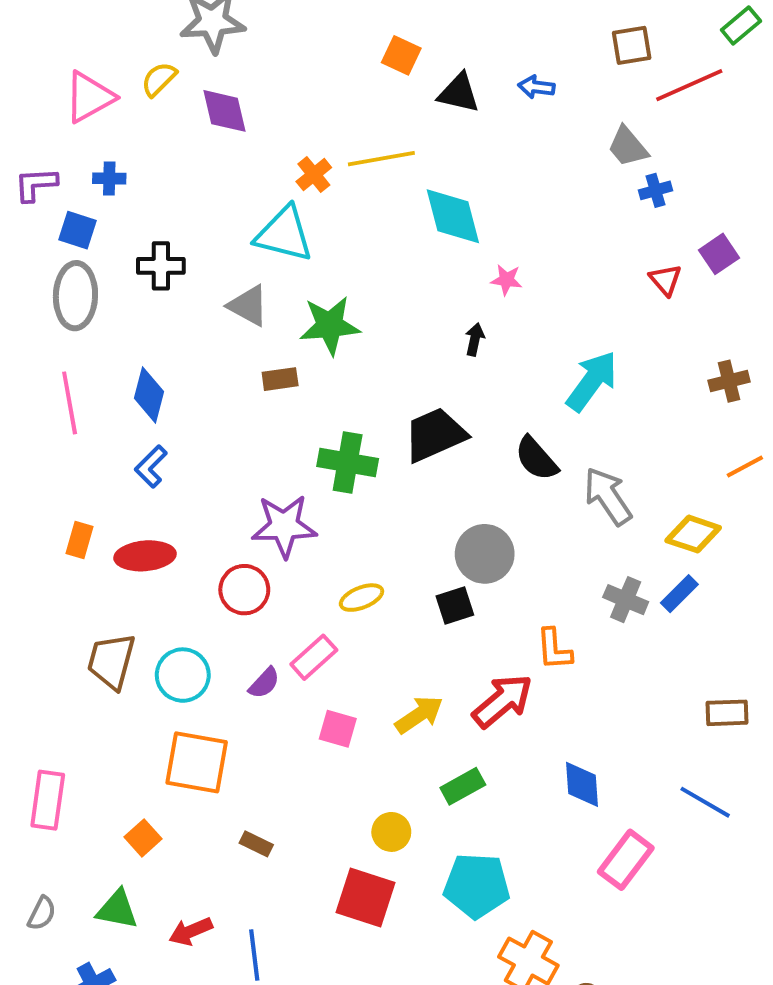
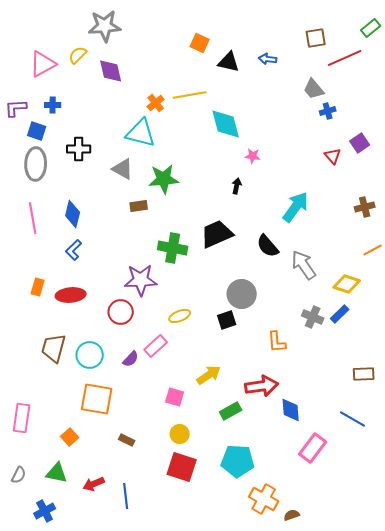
red arrow: (503, 701) -> (262, 386), moved, turned 32
pink square: (338, 729) -> (175, 397), moved
yellow circle: (391, 832) -> (180, 434), moved

